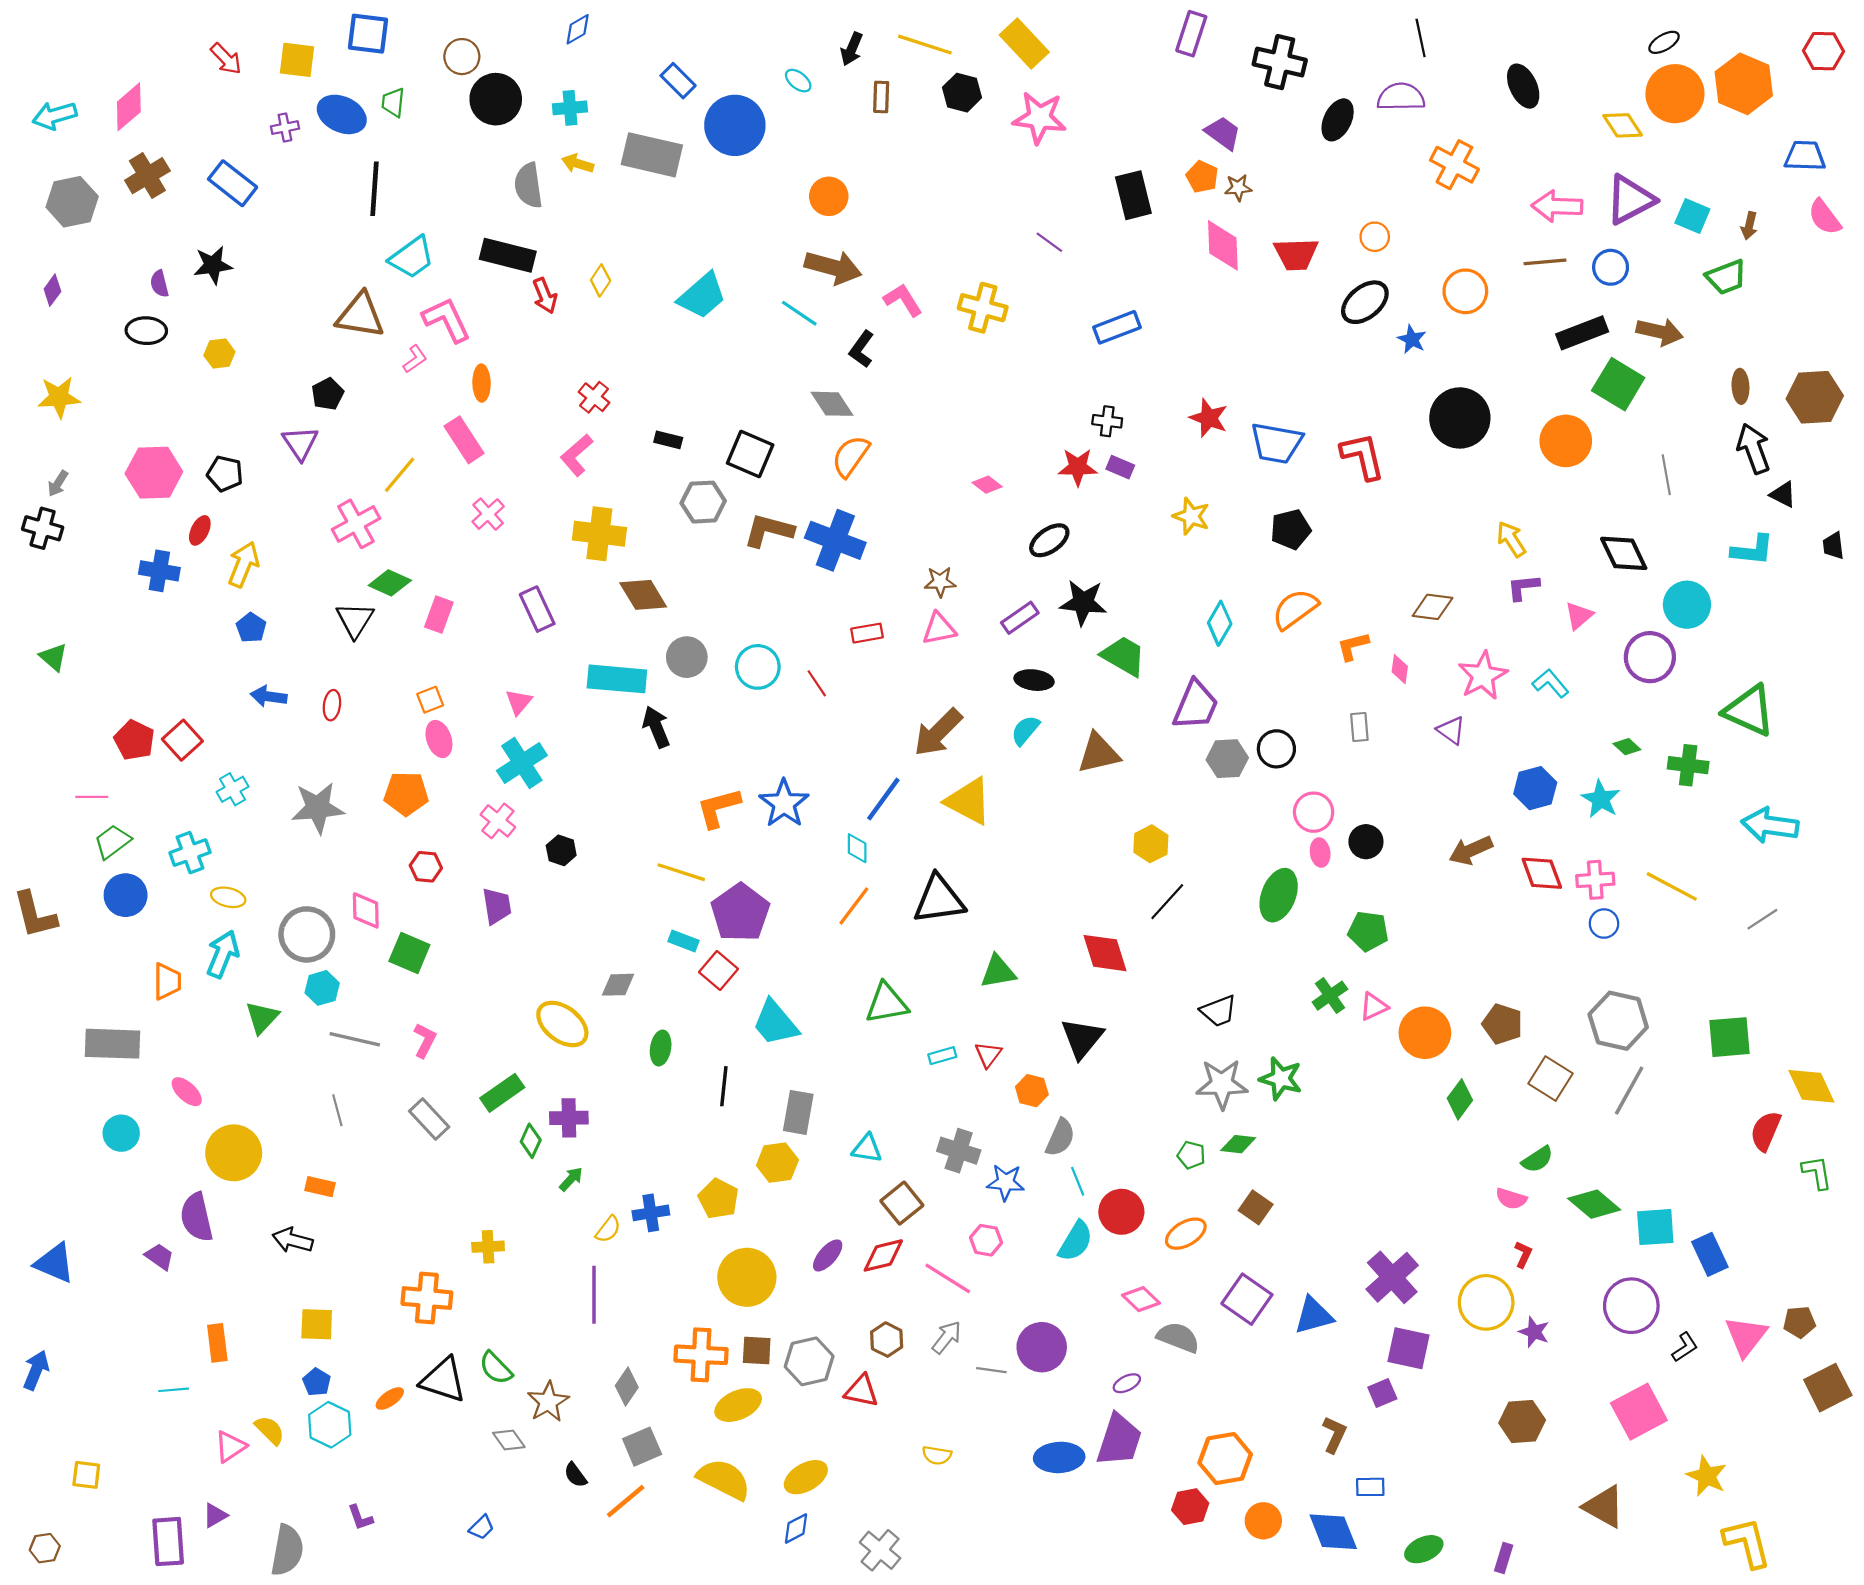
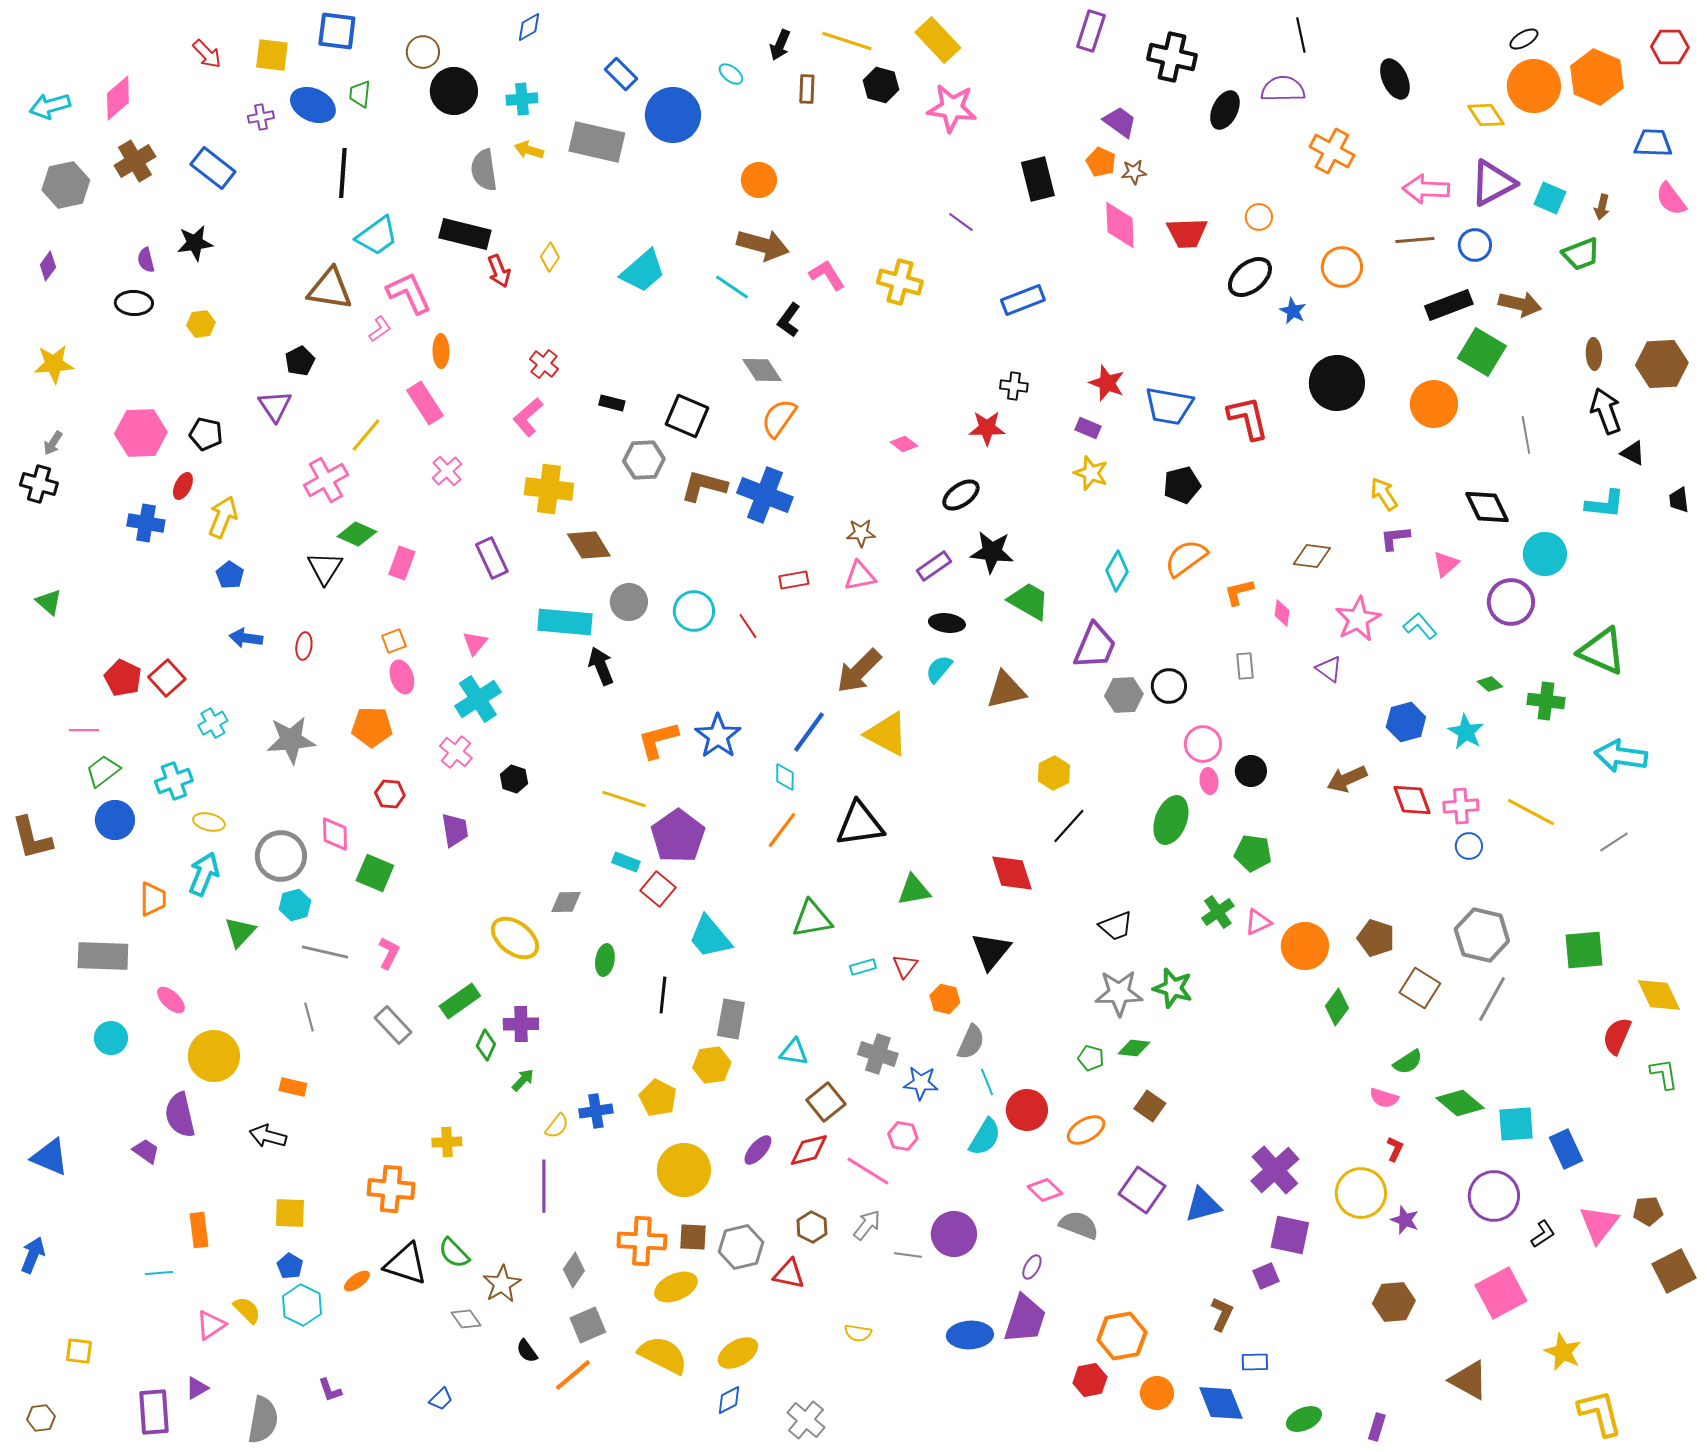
purple rectangle: (1120, 467) -> (1088, 428), moved
purple ellipse: (1127, 1383) -> (1032, 1267), turned -35

